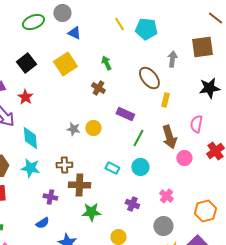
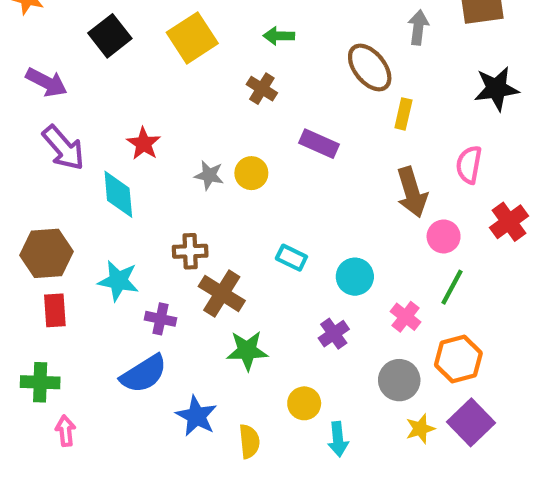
green arrow: (106, 63) -> (279, 36), turned -64
red star: (25, 97) -> (144, 144), moved
green line: (138, 138) -> (452, 287), moved
cyan circle: (140, 167) -> (355, 277), moved
cyan star: (30, 168) -> (118, 281), moved
brown cross: (79, 185) -> (222, 294), turned 30
purple cross: (132, 204) -> (334, 334), turned 32
orange hexagon: (205, 211) -> (458, 359), moved
blue semicircle: (42, 223) -> (144, 374), size x1.6

